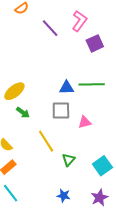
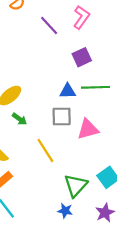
purple square: (95, 43) -> (82, 57), moved
pink triangle: (85, 122) -> (88, 129), size x1.5
green triangle: (69, 160) -> (76, 185), moved, size x1.6

